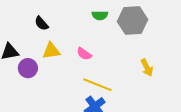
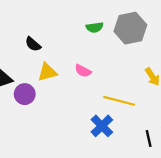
yellow line: (97, 85) -> (119, 101), moved

